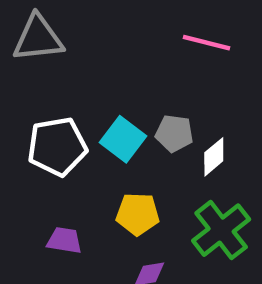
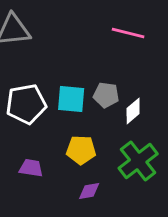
cyan square: (123, 139) -> (71, 99), turned -32

